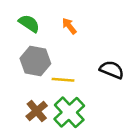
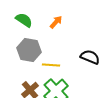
orange arrow: (69, 26) -> (56, 22), turned 80

